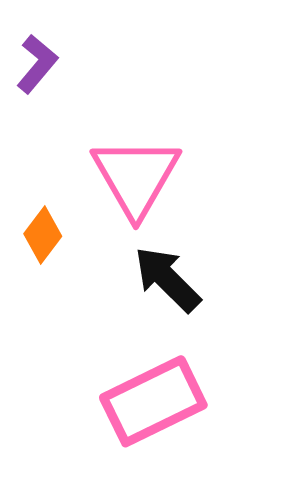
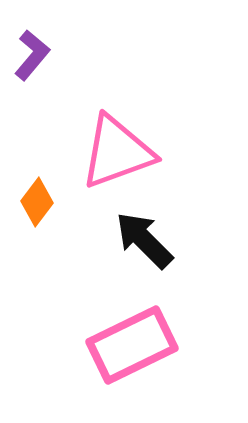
pink triangle: (136, 177) -> (117, 152), turned 40

